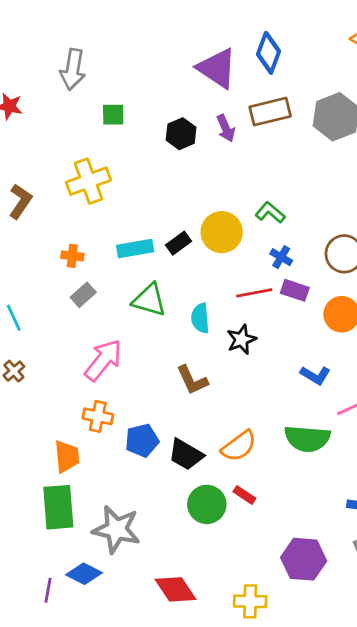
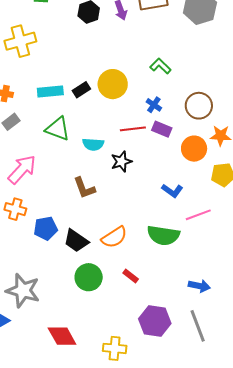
green L-shape: (270, 213) -> (160, 66), moved
cyan semicircle: (200, 318) -> (93, 144), turned -85
red rectangle: (244, 495) -> (131, 276), moved

